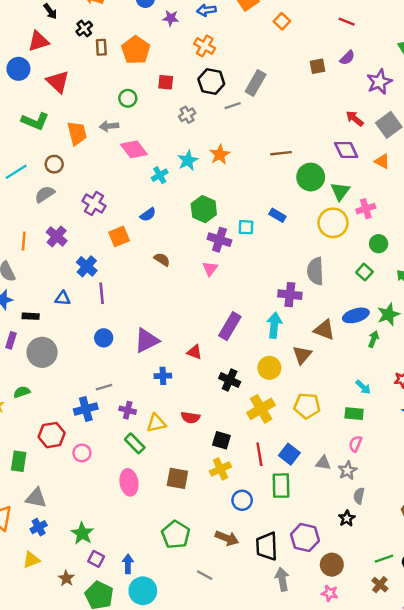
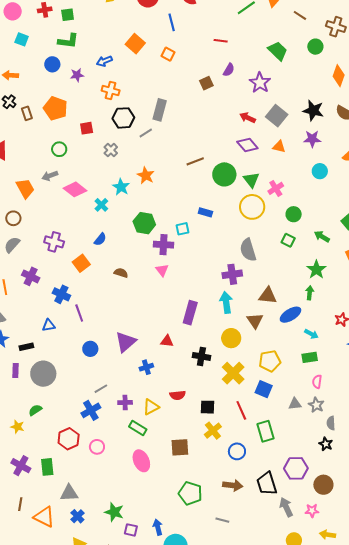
blue ellipse: (356, 315) -> (290, 315), moved
blue square: (289, 454) -> (264, 389), moved
pink star: (330, 593) -> (312, 511), moved

